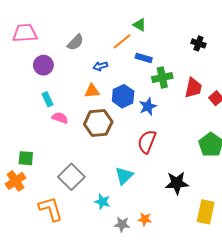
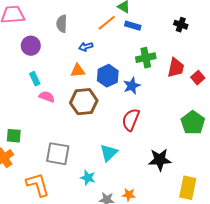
gray semicircle: (75, 42) -> (62, 24), turned 138
blue rectangle: (144, 58) -> (133, 26), moved
gray square: (71, 177) -> (58, 154), turned -35

